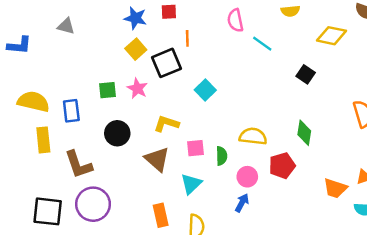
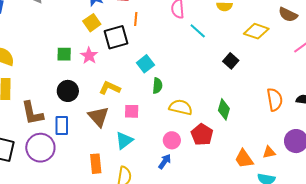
blue rectangle: (71, 111) -> (62, 125), moved
green semicircle: (222, 156) -> (157, 86), moved
red pentagon: (282, 166) -> (202, 135), turned -30
orange trapezoid: (335, 188) -> (244, 159), turned 30

